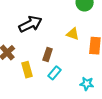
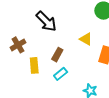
black arrow: (30, 24) -> (46, 21), turned 60

